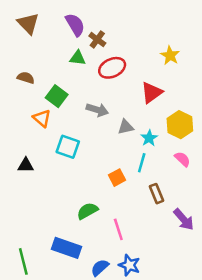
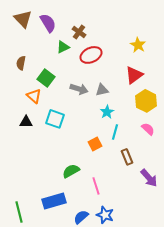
purple semicircle: (75, 25) -> (48, 23), moved
green triangle: (78, 58) -> (63, 47), turned -32
brown semicircle: (26, 78) -> (21, 63), turned -96
red triangle: (152, 92) -> (134, 75), moved
gray triangle: (126, 127) -> (102, 90), moved
cyan star: (149, 138) -> (107, 112), moved
black triangle: (26, 165) -> (26, 122), moved
blue rectangle: (66, 248) -> (54, 201), turned -35

